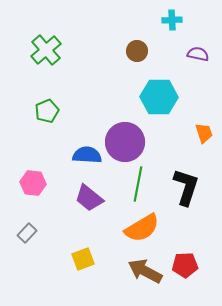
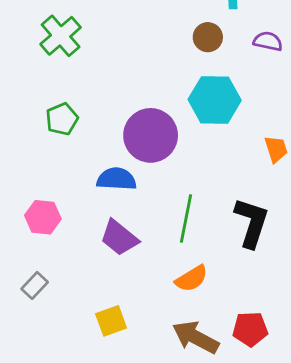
brown circle: (137, 51) -> (208, 37), moved
purple circle: (125, 142) -> (151, 135), moved
orange semicircle: (142, 228) -> (191, 279), size x0.7

